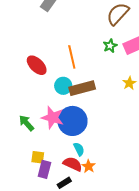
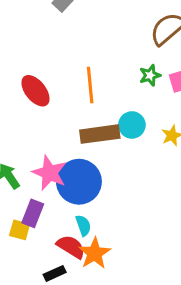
cyan circle: (63, 86) -> (132, 125), moved
orange star: (89, 166) -> (95, 253), size x1.5
purple rectangle: (44, 169) -> (33, 213), moved

